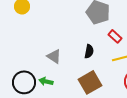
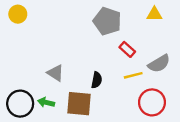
black semicircle: (89, 51) -> (97, 80), moved
brown square: (90, 82) -> (79, 104), moved, turned 35

